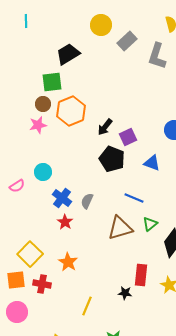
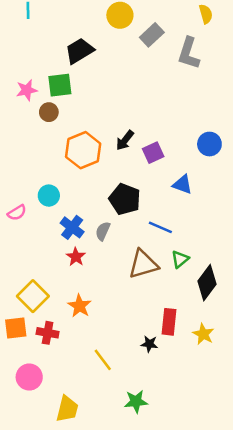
orange hexagon: (71, 111) -> (83, 150), moved
pink star: (38, 125) -> (27, 90), moved
black pentagon: (112, 159) -> (125, 199), moved
yellow line: (87, 306) -> (103, 360), turned -60
pink circle: (17, 312) -> (29, 377), moved

